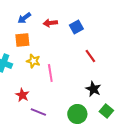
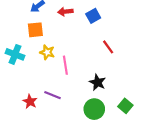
black star: (93, 89) -> (97, 82), moved
red star: (22, 95) -> (30, 102), moved
purple line: (38, 112) -> (52, 95), moved

